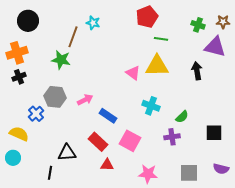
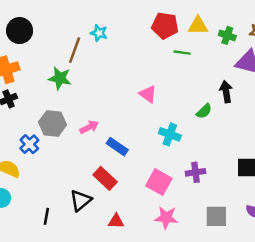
red pentagon: (147, 17) -> (165, 26), turned 30
yellow triangle: (157, 66) -> (198, 26), moved, size x0.7
green semicircle: (182, 117) -> (204, 111), moved
pink square: (130, 141) -> (159, 182), moved
black triangle: (67, 153) -> (81, 200), moved, turned -36
red triangle: (107, 165) -> (116, 221), moved

